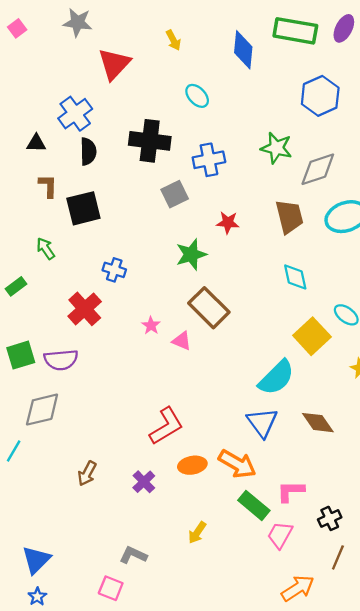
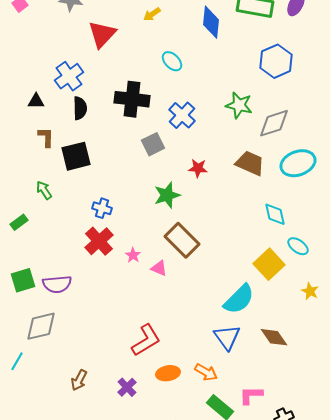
yellow arrow: (173, 40) -> (152, 14), turned 84
blue cross: (209, 160) -> (182, 115), turned -36
brown trapezoid: (289, 217) -> (250, 163), turned -52
cyan diamond: (295, 277) -> (275, 214), moved
red cross: (85, 309) -> (99, 241), moved
orange arrow: (237, 464) -> (206, 372), size x0.7

